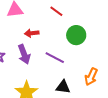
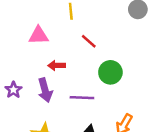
purple line: (55, 58) -> (82, 98), turned -30

